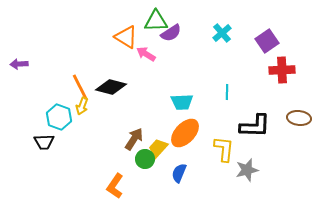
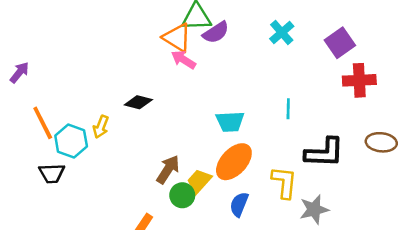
orange triangle: (126, 37) -> (177, 38), moved
purple arrow: (19, 64) -> (19, 73), turned 132
orange line: (80, 87) -> (43, 123), moved
black diamond: (111, 87) -> (138, 102), size x0.7
blue semicircle: (179, 173) -> (239, 204), moved

